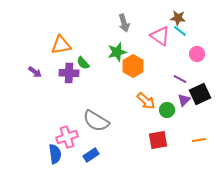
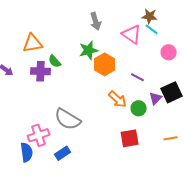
purple line: (180, 79) -> (138, 77), moved

